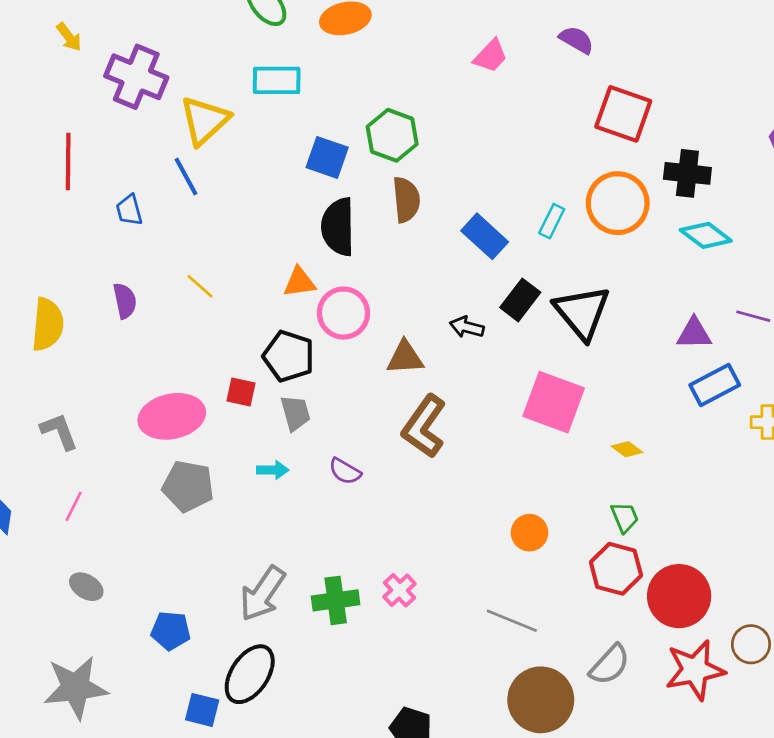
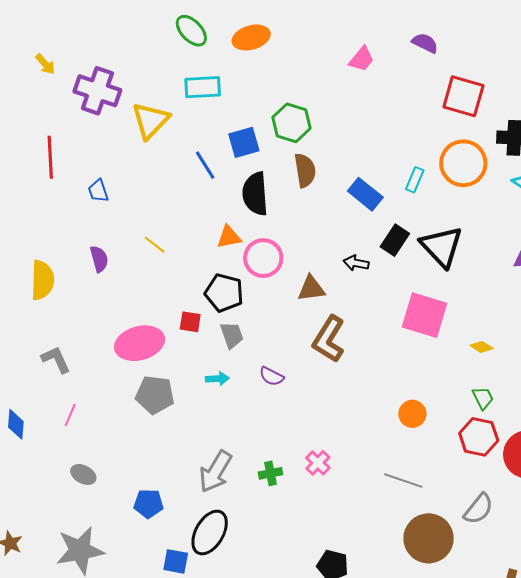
blue square: (327, 157) -> (244, 142), turned -32
blue line: (186, 176) -> (205, 165), moved
green cross: (336, 600) -> (270, 473), size x0.7

